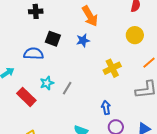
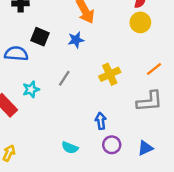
yellow circle: (135, 35) -> (140, 22), moved
gray line: (67, 88) -> (64, 78), moved

